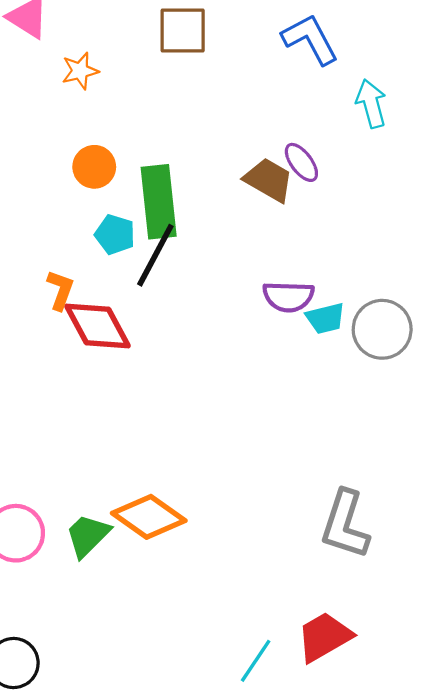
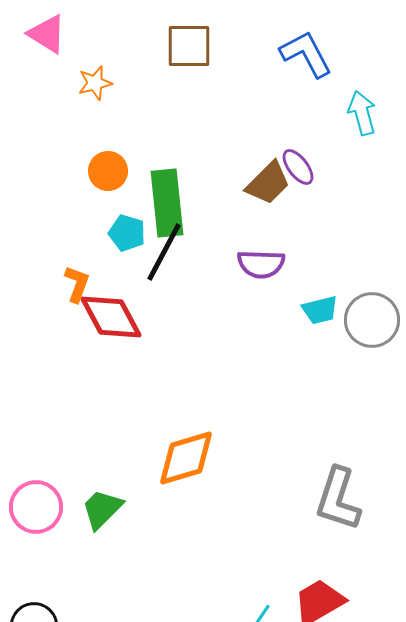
brown trapezoid: (269, 180) -> (268, 183), turned 105
purple semicircle: (288, 297) -> (261, 264), moved
orange diamond: (149, 517) -> (186, 458), moved, turned -52

